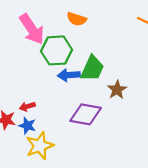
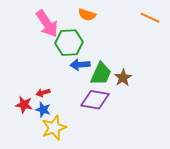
green trapezoid: (92, 68) -> (101, 74), moved

